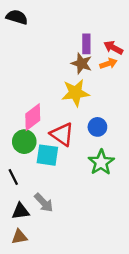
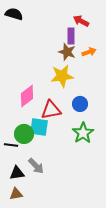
red arrow: (113, 48) -> (81, 21), moved
red triangle: (62, 134) -> (51, 110), turned -45
green circle: (24, 142) -> (24, 134), moved
black line: (13, 177) -> (11, 145), turned -56

